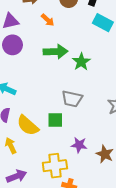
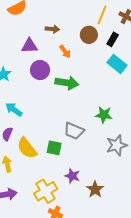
purple circle: (12, 45) -> (40, 70), moved
green star: (81, 62) -> (104, 115), moved, turned 30
yellow cross: (55, 166) -> (46, 191), turned -35

